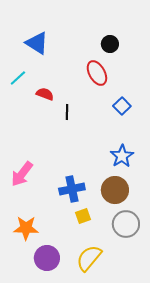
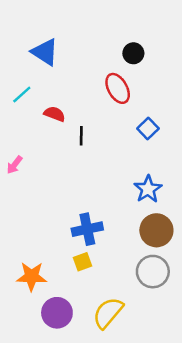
pink arrow: (22, 174) -> (15, 165), moved, size x0.6
brown circle: (115, 190) -> (156, 230), moved
yellow square: (83, 216) -> (82, 262), moved

